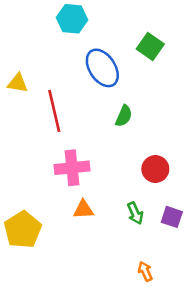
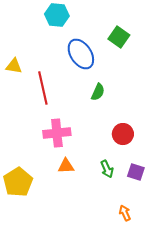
orange arrow: (145, 271) -> (125, 213), moved

